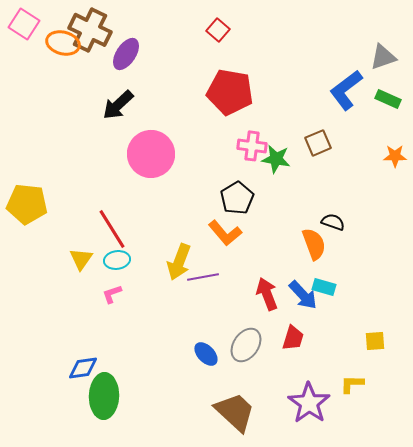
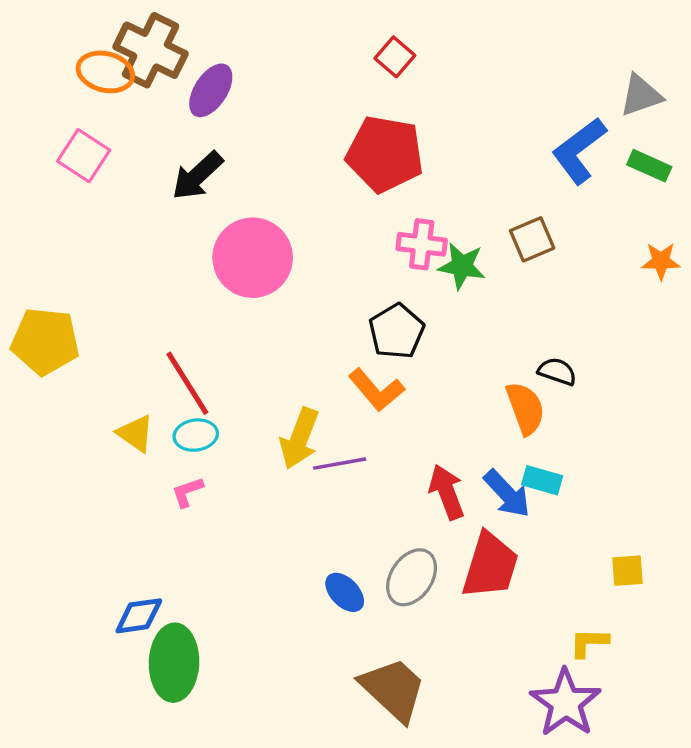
pink square: (24, 24) -> (84, 156), moved
red square: (218, 30) -> (395, 57), moved
yellow triangle: (81, 259) -> (136, 433), turned -30
red trapezoid: (293, 338) -> (490, 566), size x1.6
purple star: (309, 403) -> (566, 703), moved

